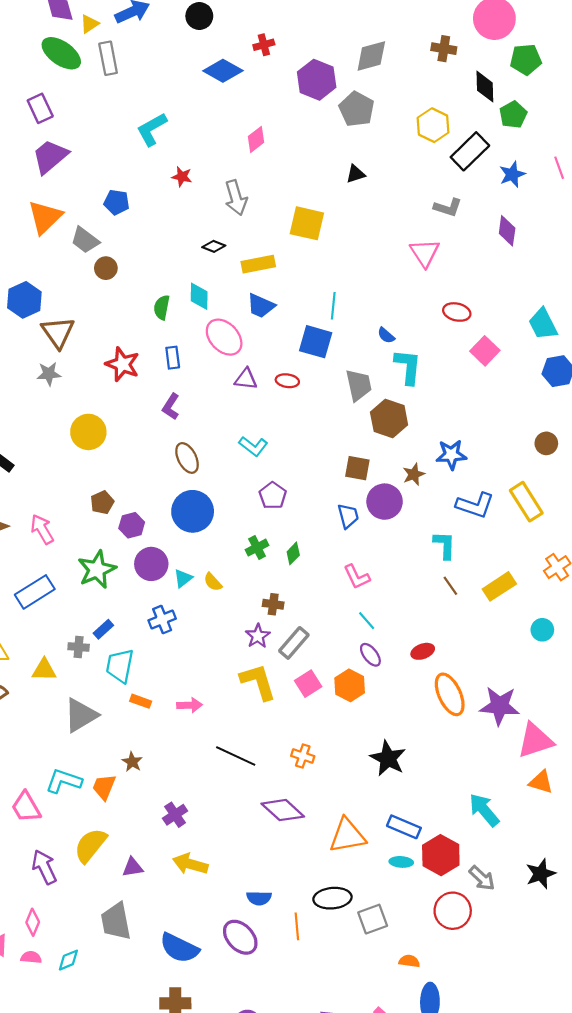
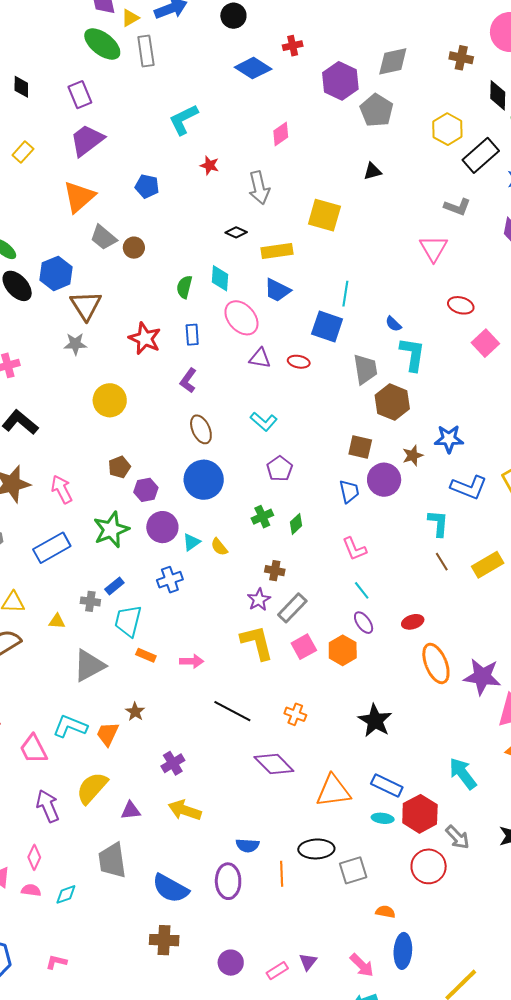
gray trapezoid: (85, 240) -> (103, 238), moved
yellow triangle: (44, 670) -> (57, 621), size x0.7
purple ellipse: (240, 937) -> (228, 881), turned 40

